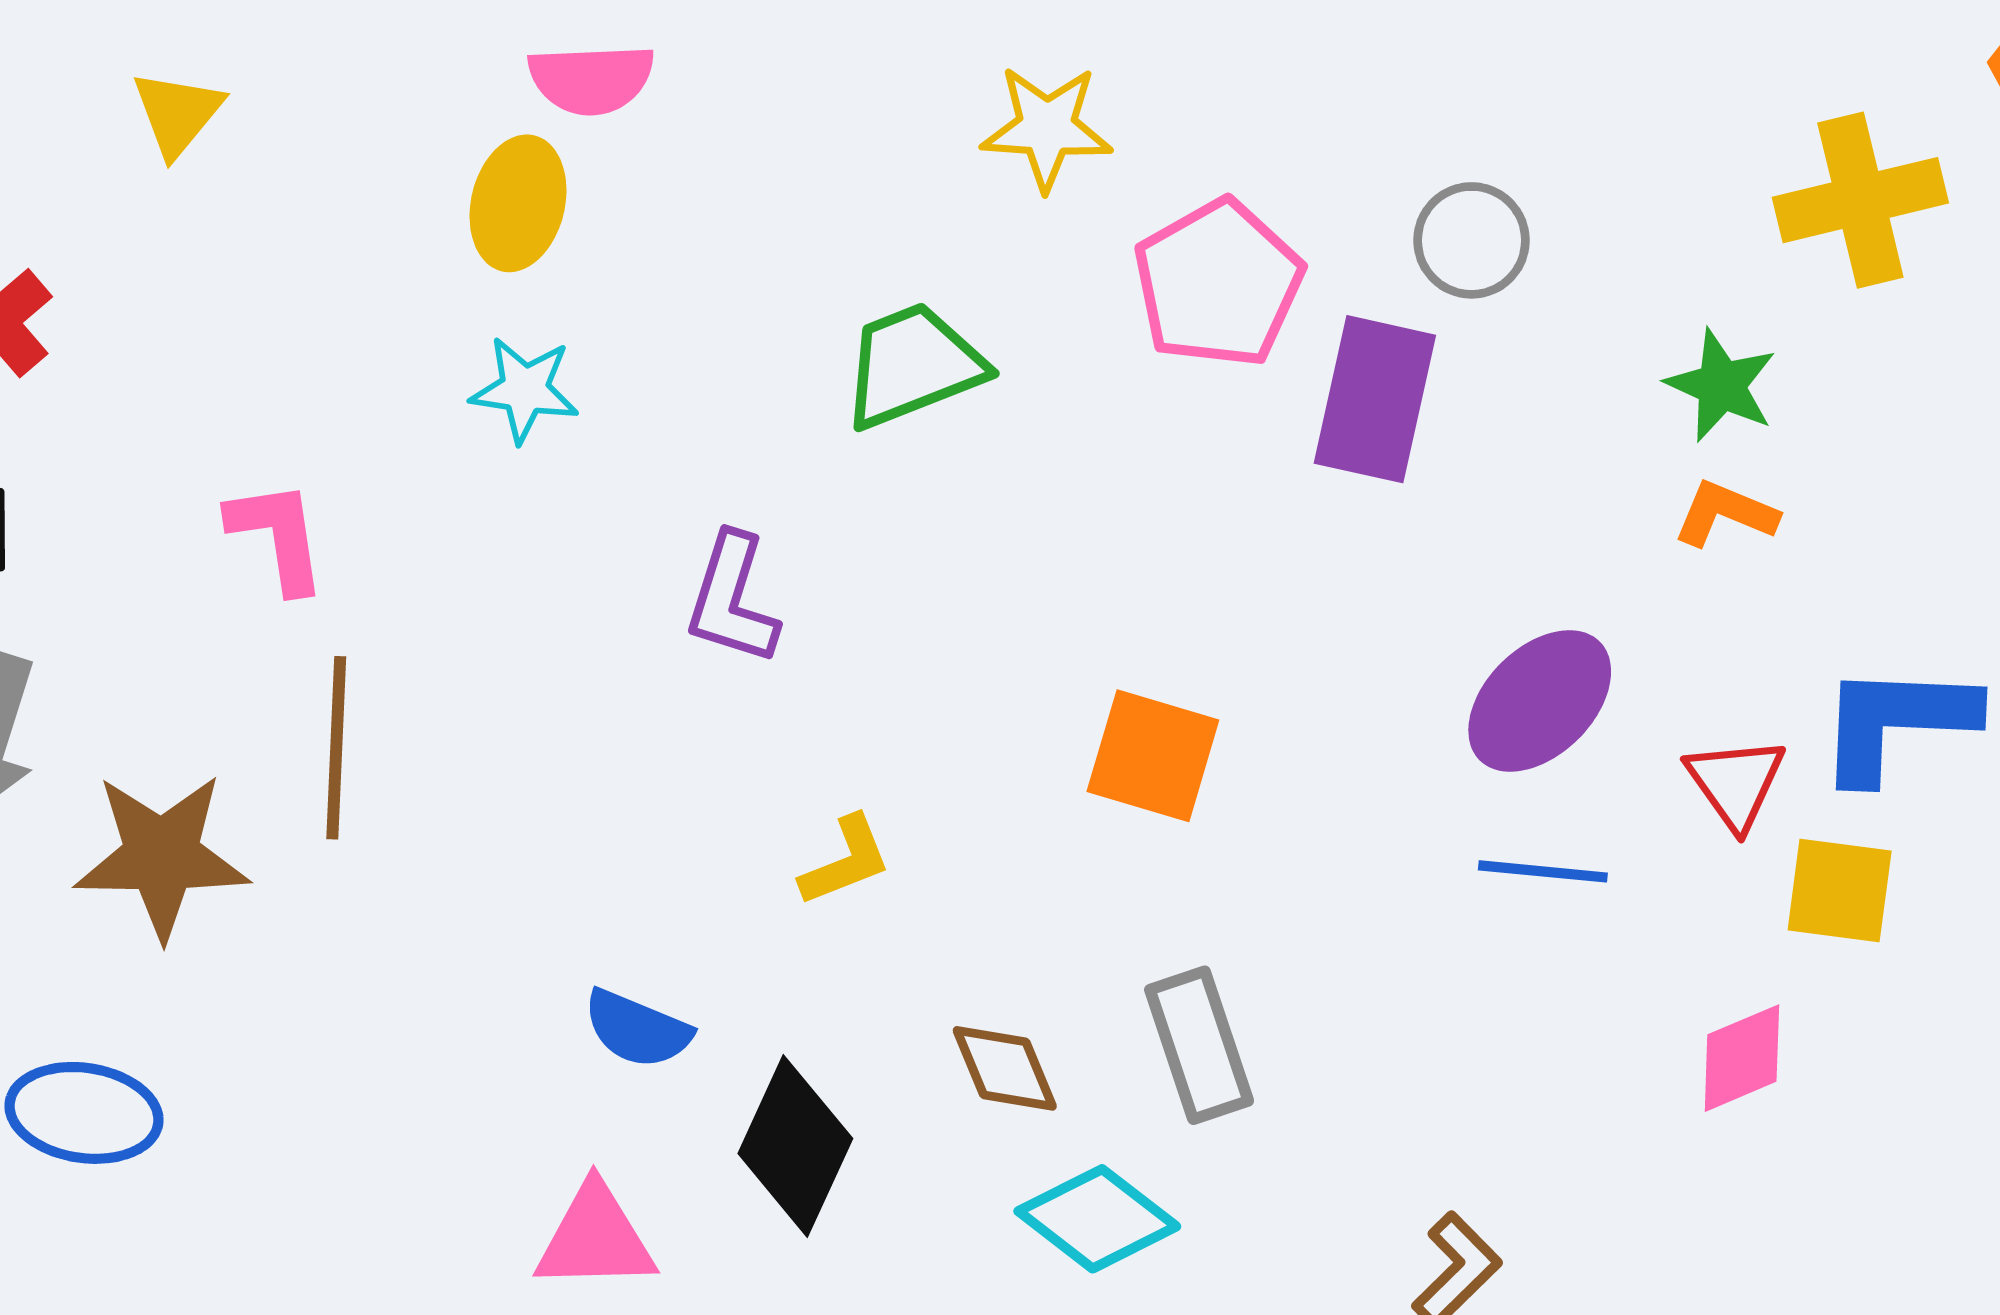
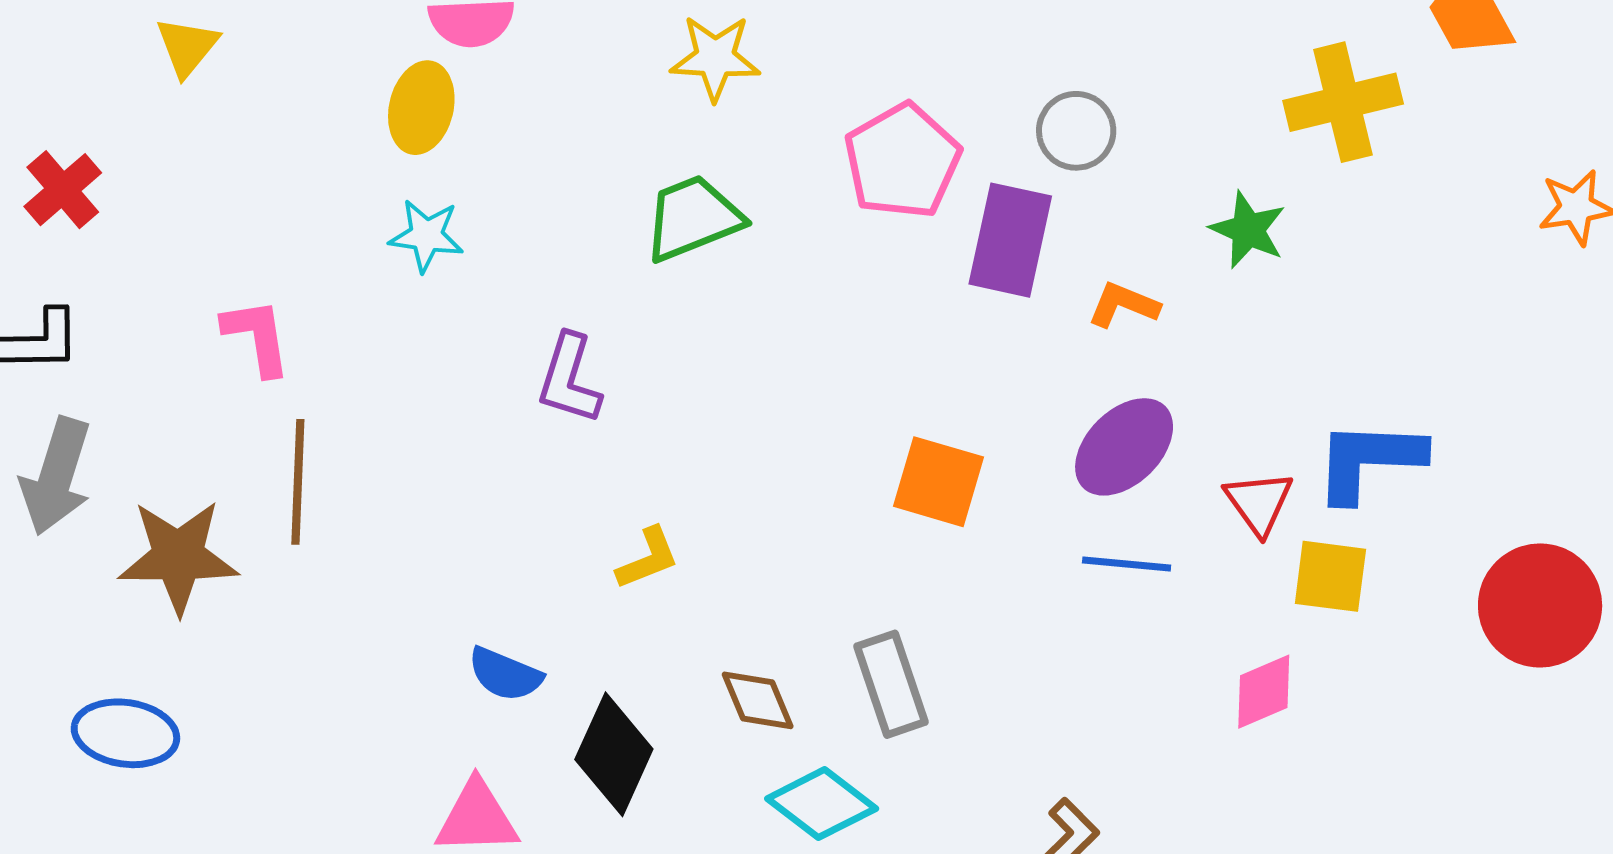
yellow star: (1047, 128) -> (715, 58), moved
orange L-shape: (1725, 514) -> (1123, 305), moved
orange square: (1153, 756) -> (939, 482), moved

